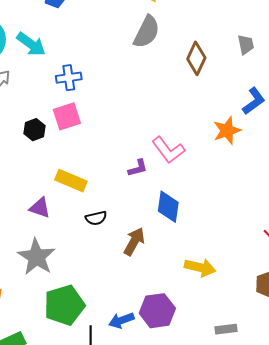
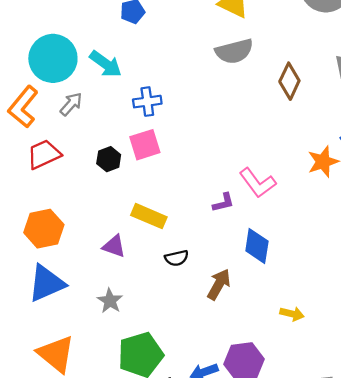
gray semicircle: (147, 32) -> (234, 51), turned 48
gray star: (36, 257) -> (110, 301), size x0.6
yellow arrow: (200, 267) -> (292, 314), size x0.7

